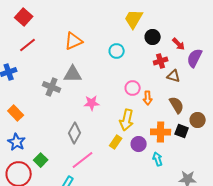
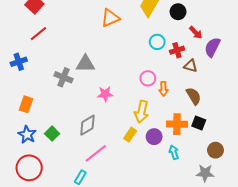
black circle: (153, 37) -> (178, 12), moved
orange triangle: (74, 41) -> (110, 18), moved
cyan circle: (117, 51) -> (157, 42), moved
orange rectangle: (16, 113) -> (26, 104), turned 63
brown circle: (198, 120) -> (215, 150), moved
gray diamond: (75, 133) -> (87, 125), turned 30
green square: (41, 160) -> (52, 134), moved

